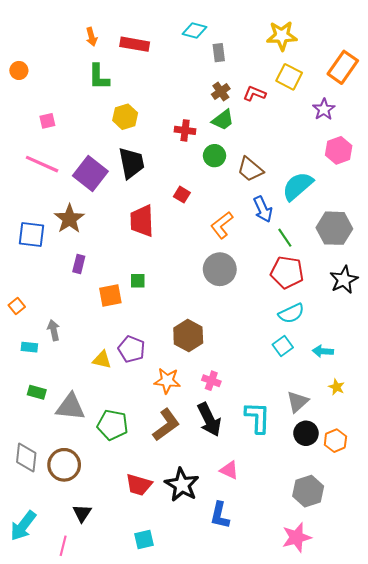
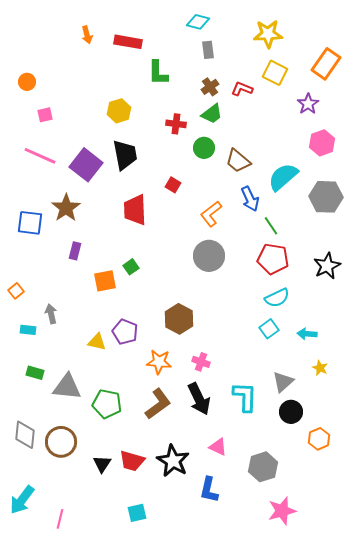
cyan diamond: (195, 30) -> (198, 22), moved
orange circle: (19, 70) -> (27, 82), moved
green L-shape: (99, 77) -> (158, 73), moved
gray hexagon: (334, 228) -> (326, 197), moved
green square: (138, 281) -> (131, 267), turned -35
orange hexagon: (335, 441) -> (319, 439), moved
gray hexagon: (308, 491) -> (263, 467), moved
black triangle: (82, 513) -> (102, 464), moved

